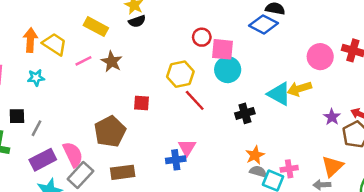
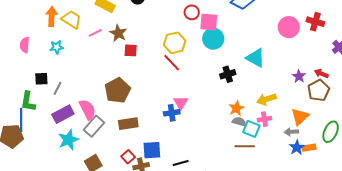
yellow arrow: (299, 89) -> (266, 99), moved
red line: (195, 100) -> (172, 63), moved
red square: (141, 103) -> (131, 50), moved

